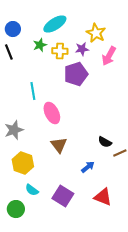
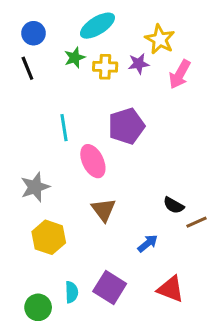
purple pentagon: (76, 74) -> (126, 126), moved
cyan semicircle: (32, 190) -> (72, 292), moved, turned -128

